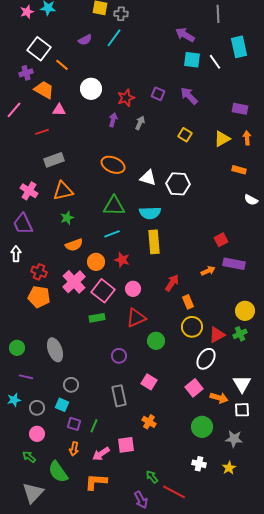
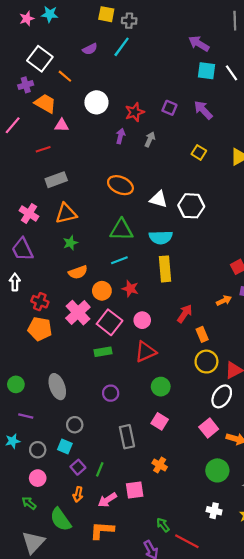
green circle: (156, 341) -> (161, 387), moved
purple circle: (119, 356) -> (111, 393), moved
purple square: (74, 424) -> (78, 467), turned 32

